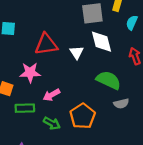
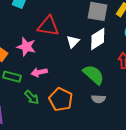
white diamond: (101, 42) -> (98, 39), turned 55
orange pentagon: (83, 116) -> (61, 99), turned -30

